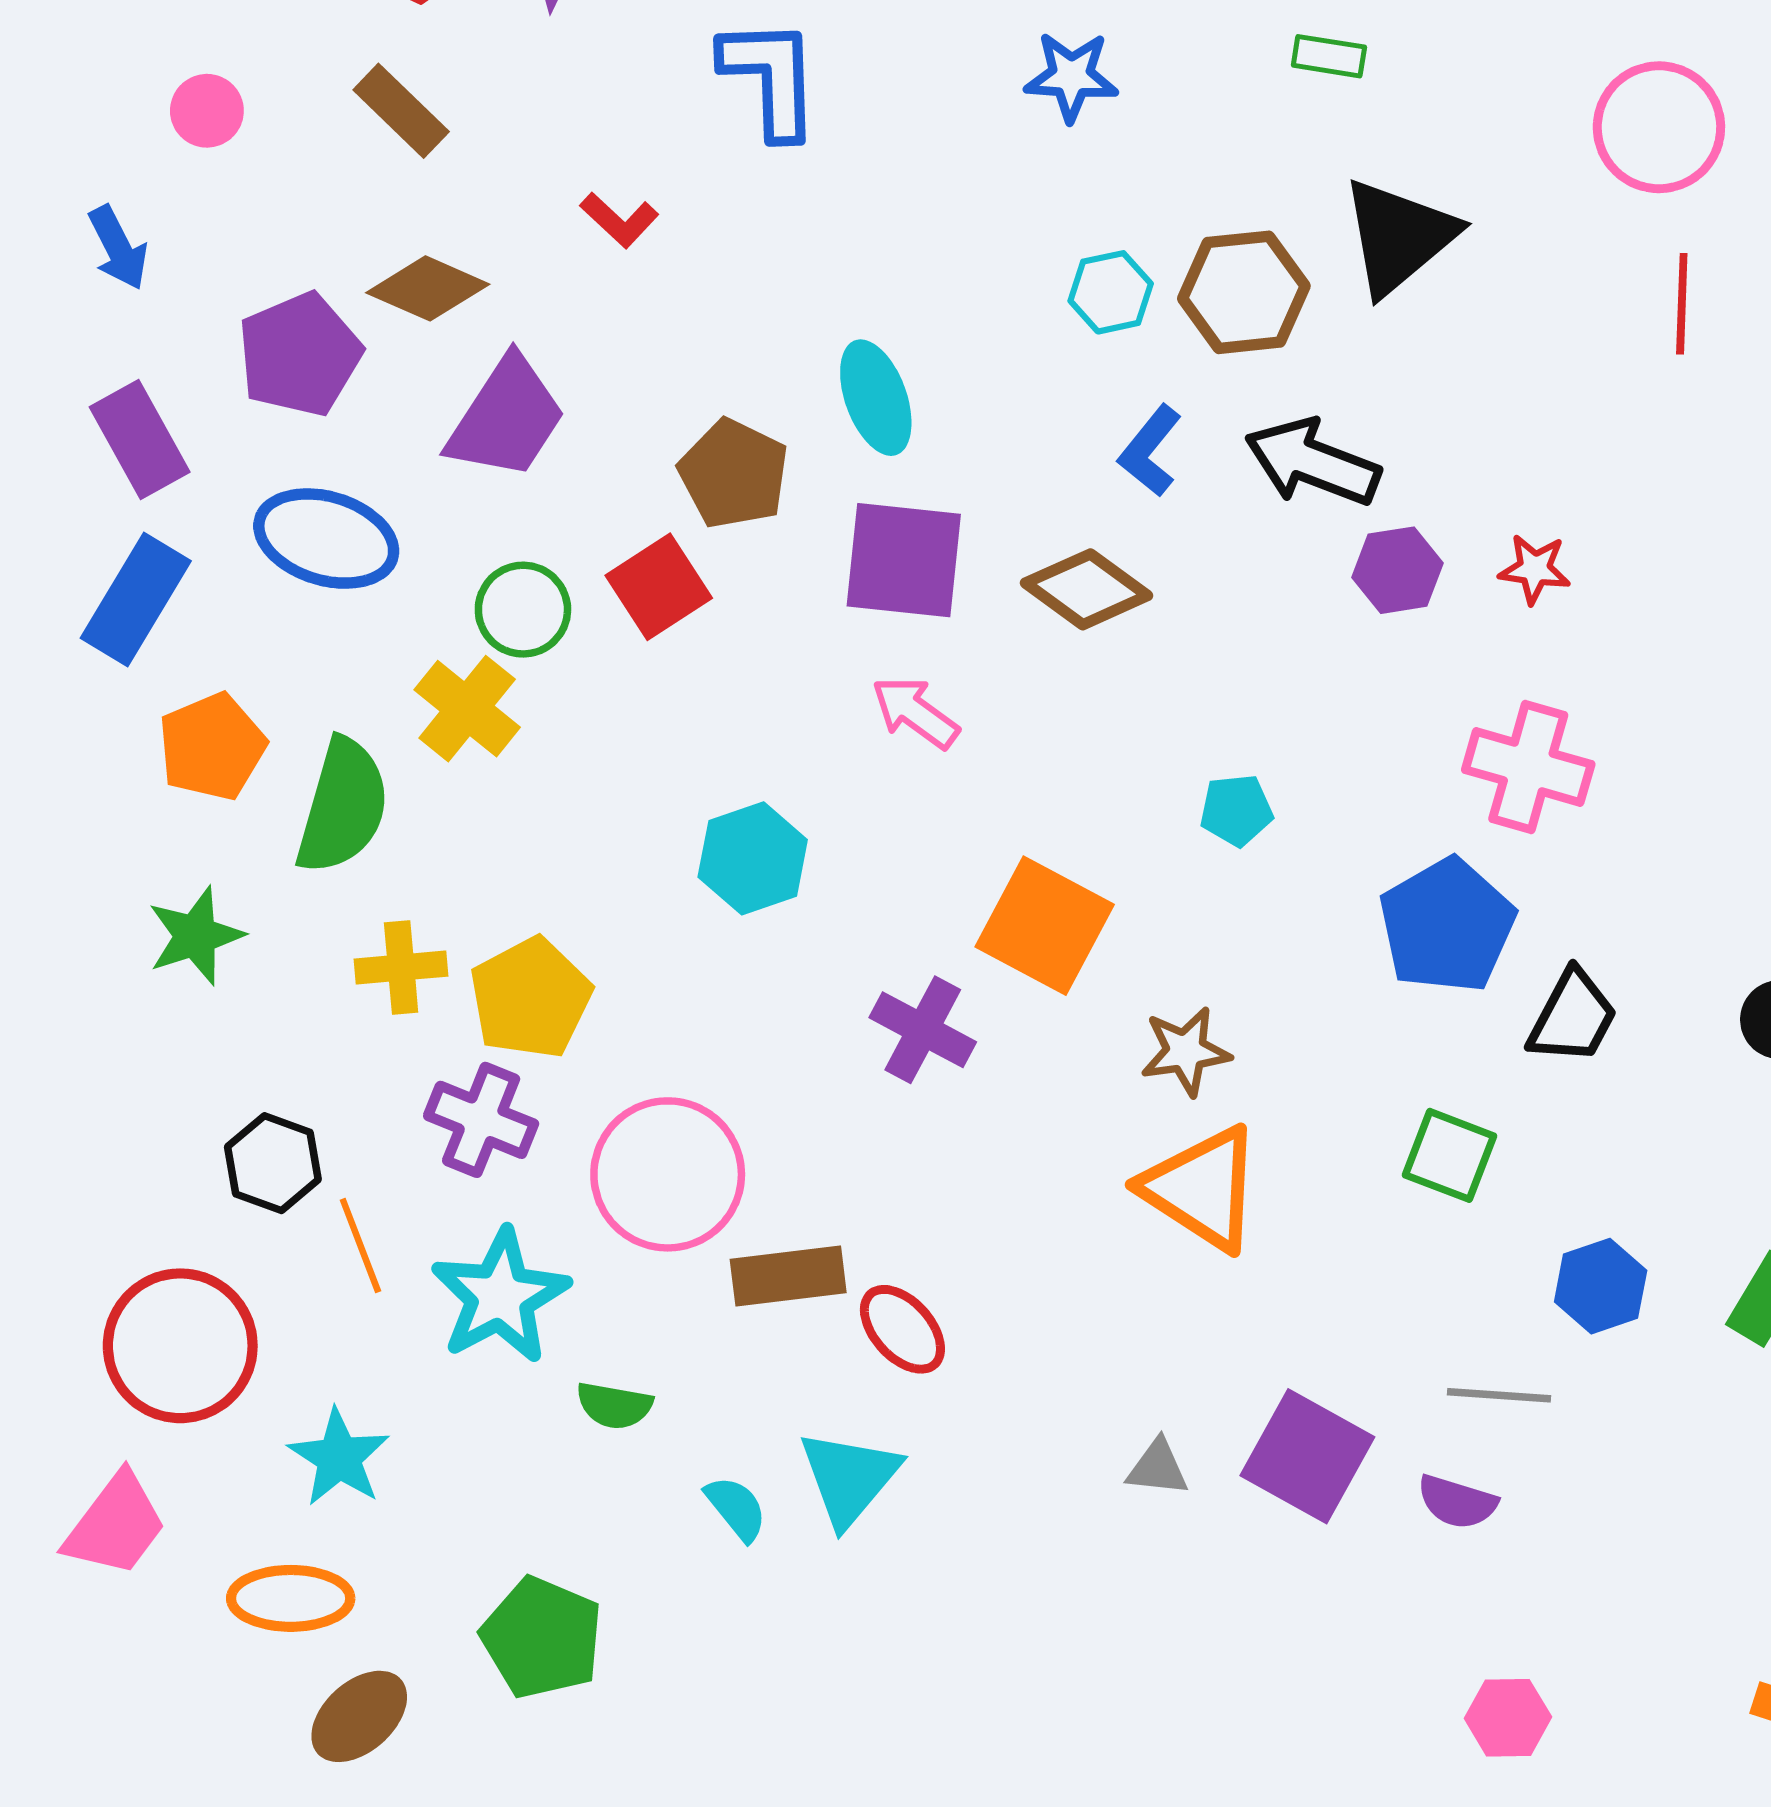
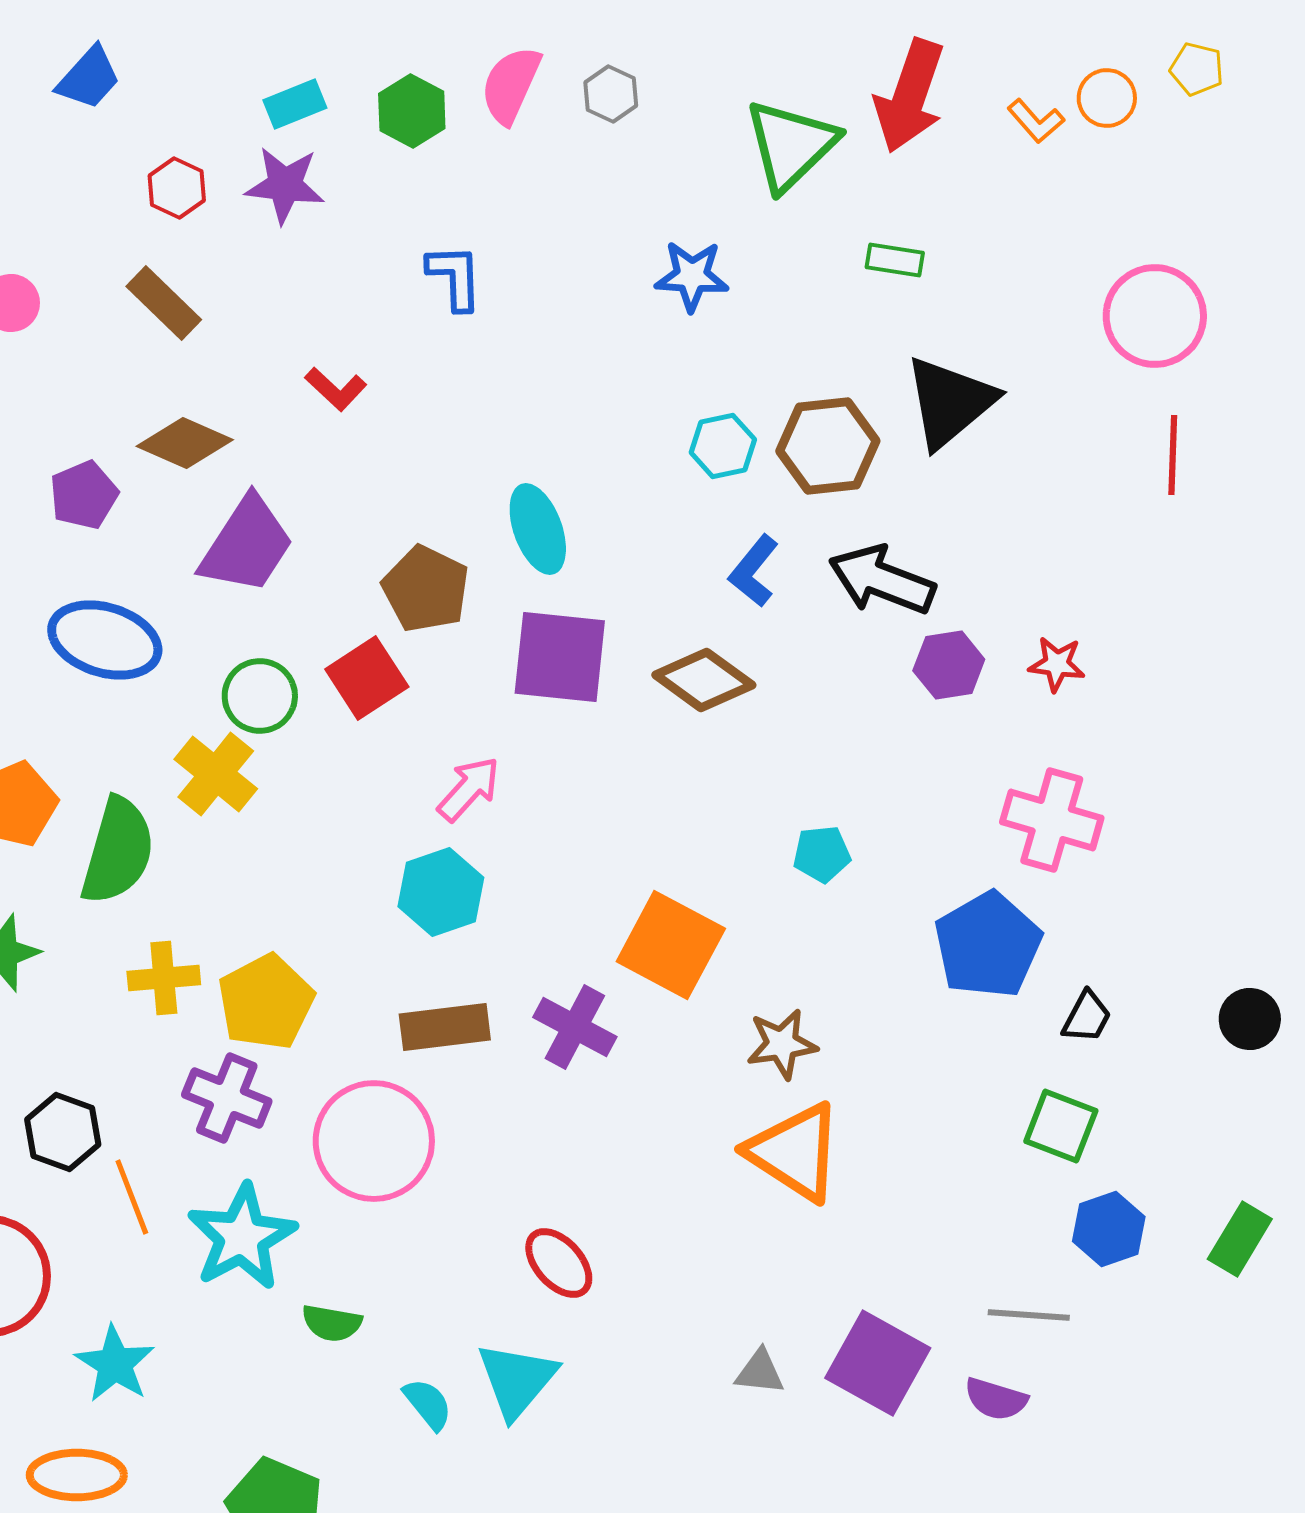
blue L-shape: (770, 78) -> (455, 277), size x0.7
purple pentagon: (300, 354) -> (84, 495), size x0.7
pink arrow: (915, 712) -> (469, 789), moved, turned 96
black trapezoid: (1573, 1017) -> (1087, 1017), size x0.7
green square: (1450, 1155) -> (1061, 1126), moved
brown rectangle: (788, 1276) -> (445, 1027), moved

